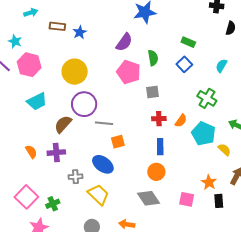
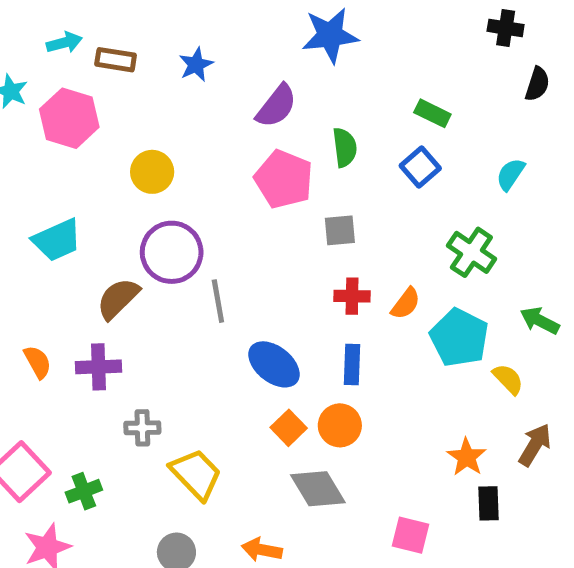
cyan arrow: (31, 13) -> (64, 43), moved
blue star: (80, 32) -> (196, 65), moved
pink hexagon: (29, 65) -> (69, 118), moved
yellow circle: (75, 72) -> (152, 172), size x0.7
gray line: (104, 123) -> (218, 301), turned 72
orange square: (118, 142) -> (289, 428), moved, turned -32
blue ellipse: (103, 164) -> (274, 364), moved
pink square: (187, 199) -> (411, 535), moved

